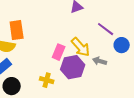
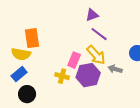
purple line: (106, 29) -> (99, 34), moved
yellow cross: (47, 80) -> (62, 76), moved

